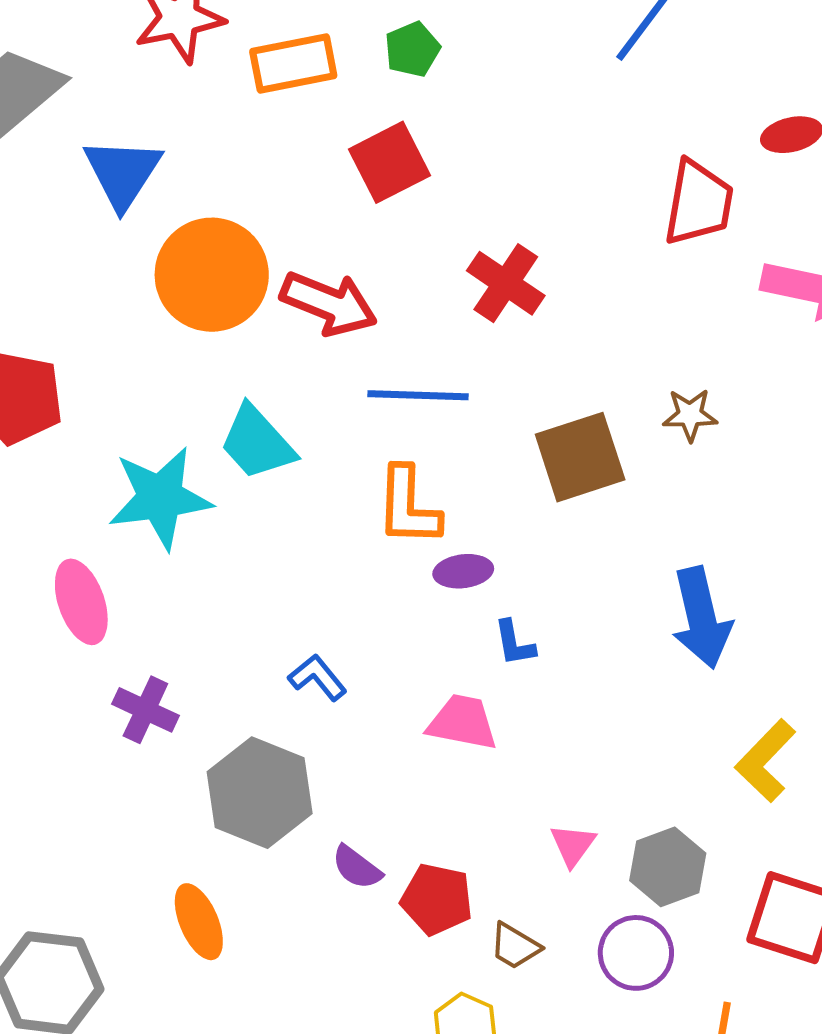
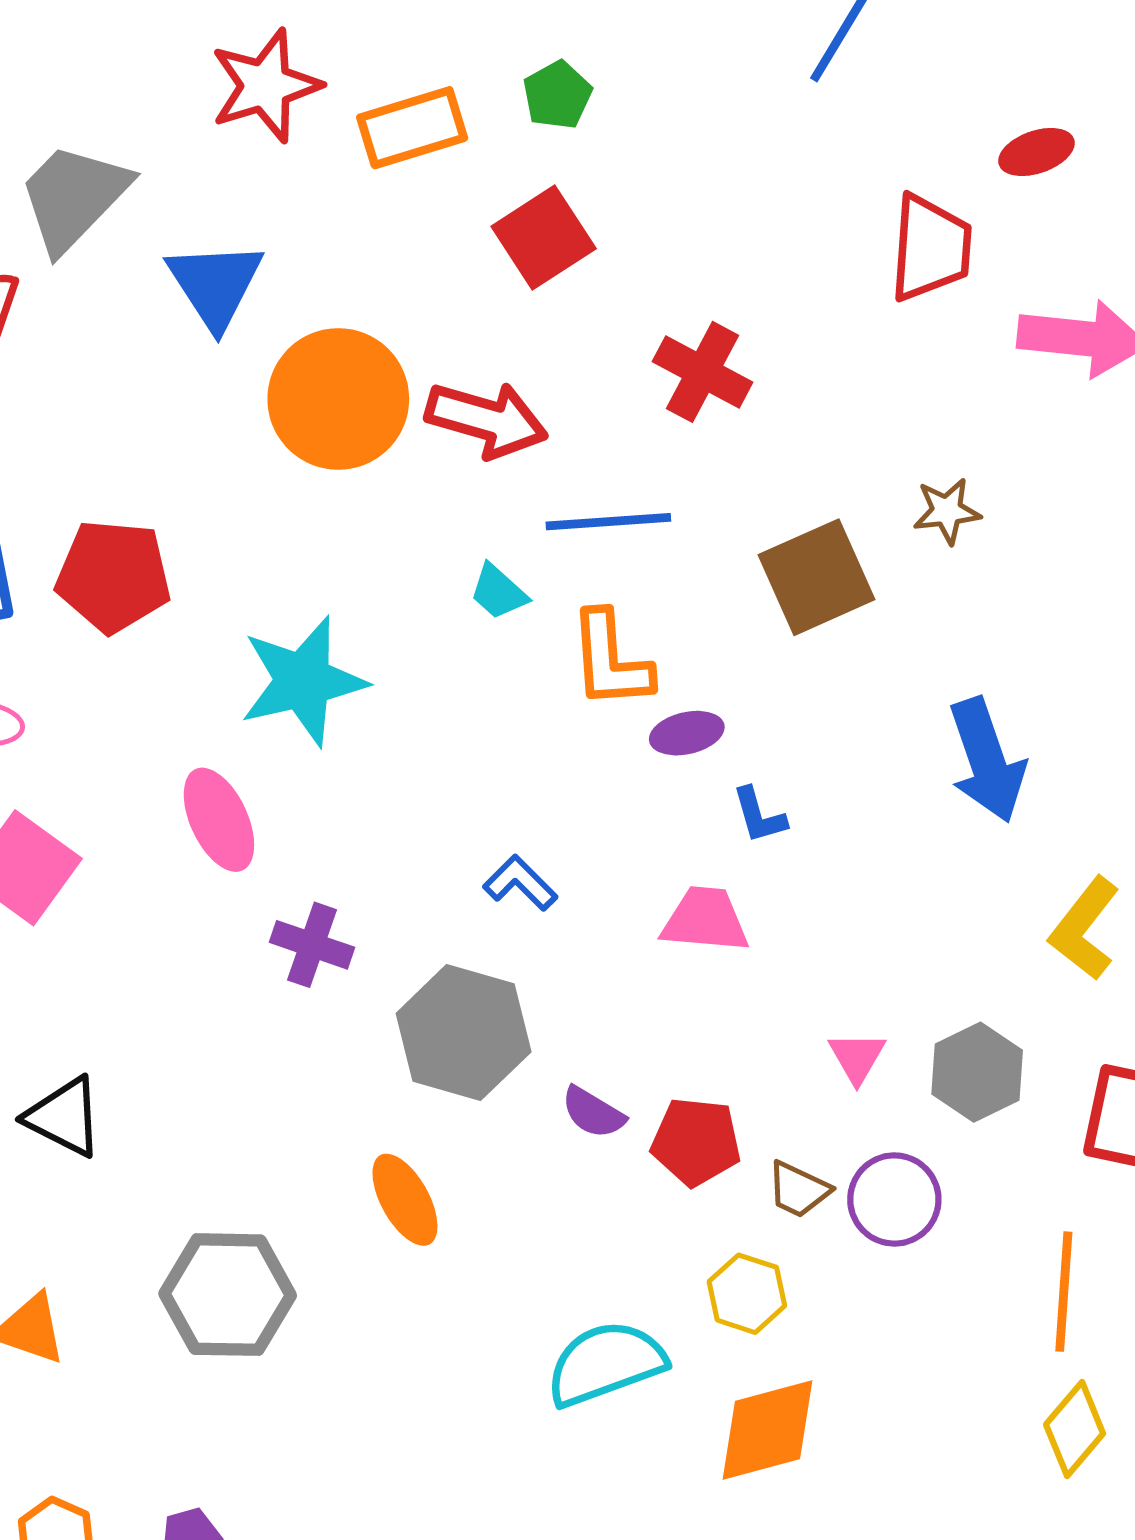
cyan trapezoid: (257, 443) -> (498, 592), moved, size x0.6
purple circle: (636, 953) -> (894, 1199), moved

